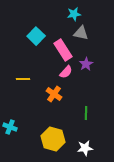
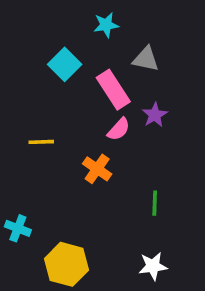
cyan star: (74, 14) -> (106, 25), moved
yellow hexagon: (53, 139) -> (66, 264), moved

